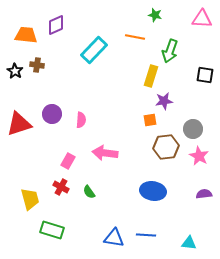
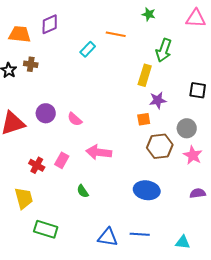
orange line: (135, 37) -> (116, 34), moved
cyan rectangle: (94, 50) -> (88, 49), size x0.6
black square: (205, 75) -> (198, 90), moved
pink semicircle: (81, 120) -> (75, 119), turned 126
red cross: (61, 187) -> (37, 165), moved

